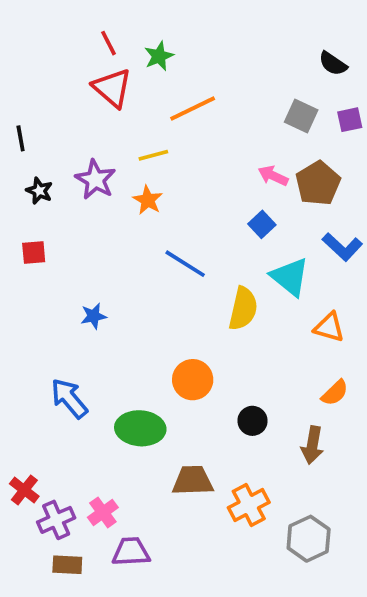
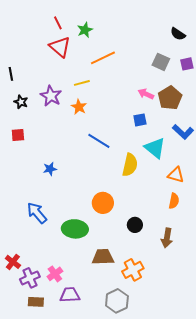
blue square: (262, 224) -> (140, 120), turned 32
orange semicircle: (335, 393) -> (174, 201), moved, turned -35
gray hexagon: (309, 539) -> (117, 301), moved

